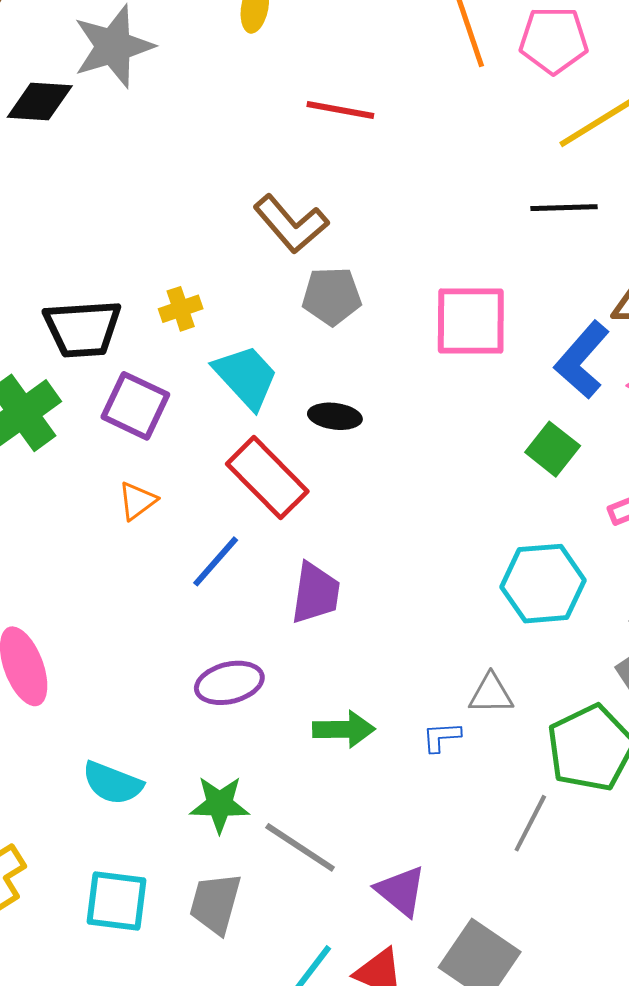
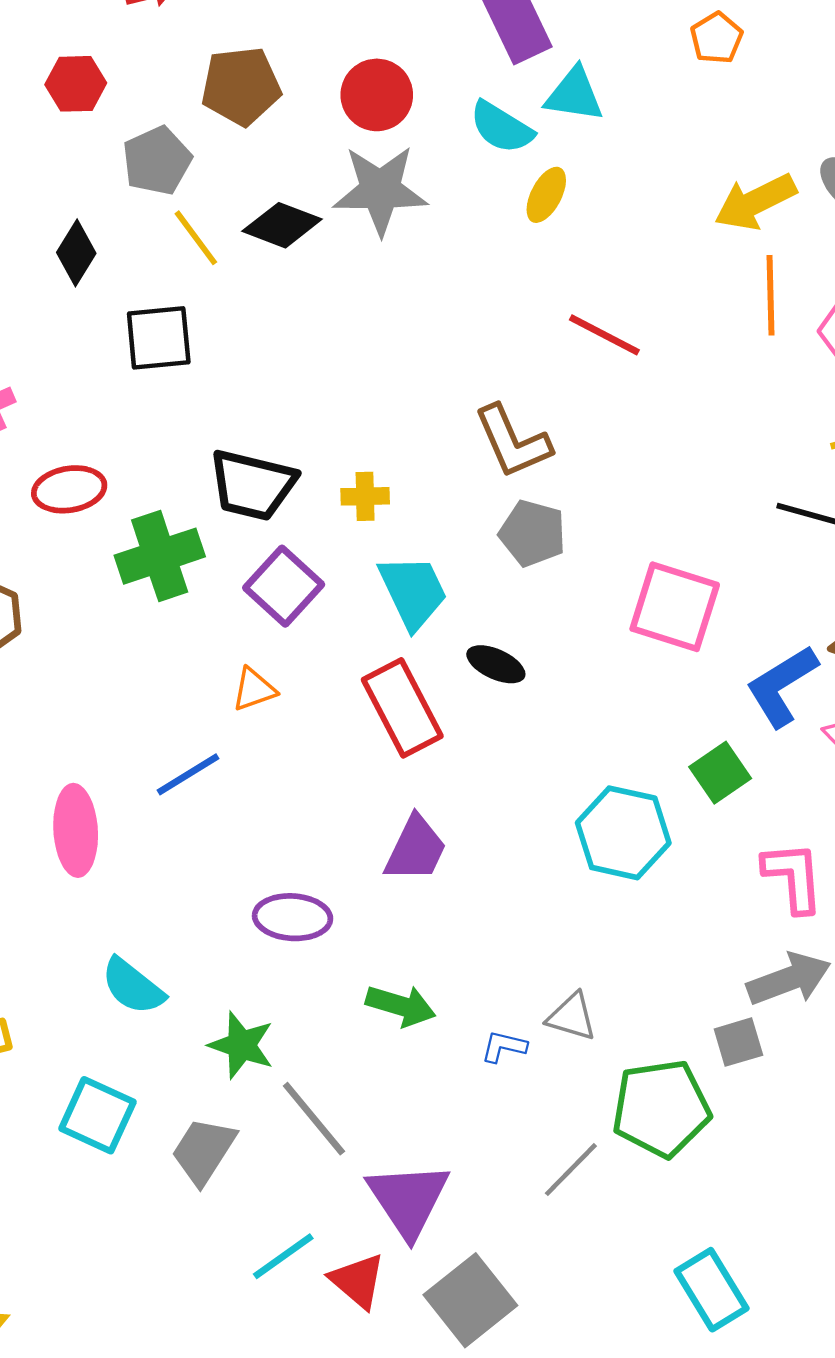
blue line: (216, 561) -> (188, 774), moved
cyan hexagon: (543, 584) -> (623, 833), moved
purple triangle: (401, 891) -> (408, 1200), size x1.4

